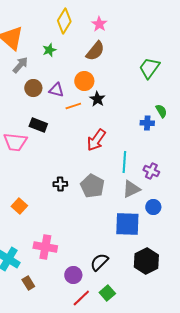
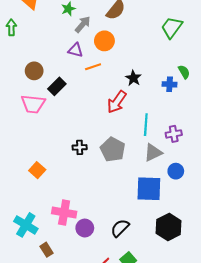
gray arrow: (20, 65) -> (83, 24), moved
brown circle: (33, 88) -> (34, 71), moved
black star: (97, 99) -> (133, 78), moved
black rectangle: (38, 125) -> (57, 86), turned -66
purple cross: (151, 171) -> (174, 134), turned -35
purple circle: (73, 275) -> (85, 228), moved

